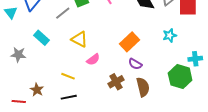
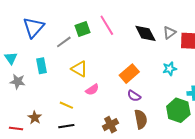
cyan triangle: (11, 12) -> (11, 58), moved
cyan rectangle: (42, 38) -> (41, 66), turned 35
brown cross: (116, 82) -> (110, 125), moved

